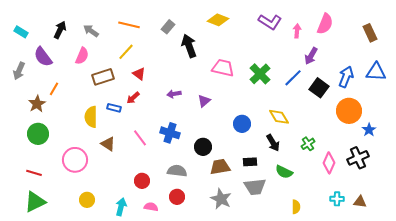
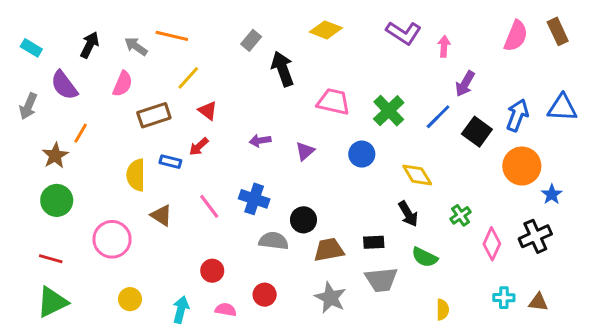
pink semicircle: (325, 24) -> (516, 36), moved
orange line: (129, 25) -> (172, 36), moved
brown rectangle: (370, 33) -> (558, 31), moved
blue circle: (242, 124) -> (362, 154), moved
gray semicircle: (177, 171) -> (274, 241), moved

